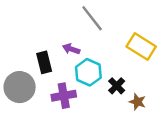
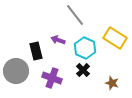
cyan hexagon: (88, 72) -> (85, 48), moved
black cross: (117, 86) -> (83, 70), moved
purple cross: (64, 96) -> (52, 78), turned 30

